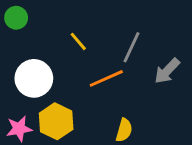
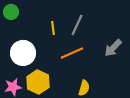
yellow line: (78, 41) -> (53, 28), turned 32
gray line: (132, 47) -> (77, 25), moved

